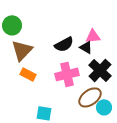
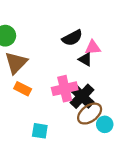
black semicircle: (64, 44) -> (72, 38), moved
black cross: (100, 70) -> (82, 96), moved

